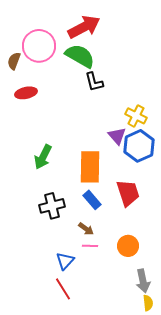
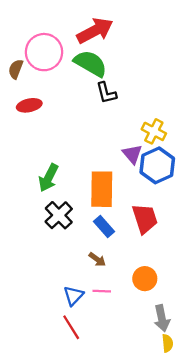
black cross: (52, 206) -> (59, 215), moved, turned -30
pink line: (90, 246) -> (102, 291), moved

